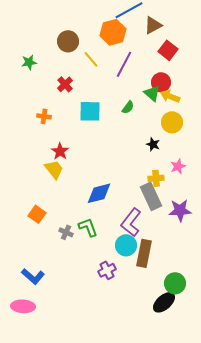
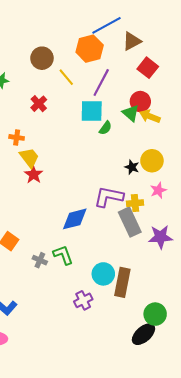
cyan square: (90, 111) -> (92, 111), moved
yellow circle: (172, 122) -> (152, 161), moved
yellow trapezoid: (54, 169) -> (29, 158), moved
purple L-shape: (131, 222) -> (109, 197), moved, turned 64

